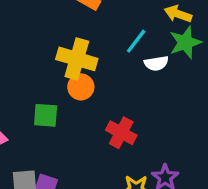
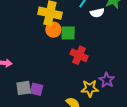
green square: (46, 115) -> (68, 33), moved

